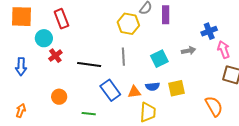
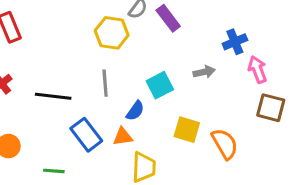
purple rectangle: (166, 15) -> (168, 18), turned -36
blue semicircle: (152, 86) -> (135, 111), moved, turned -48
yellow square: (176, 88) -> (187, 130), turned 30
orange semicircle: (214, 106) -> (225, 144), moved

